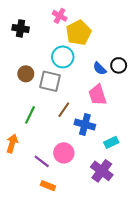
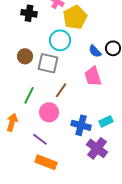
black cross: (21, 28) -> (29, 13), moved
blue cross: (85, 124) -> (81, 125), moved
pink circle: (64, 153) -> (49, 112), moved
orange rectangle: (48, 186) -> (46, 162), size x1.5

